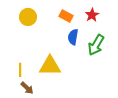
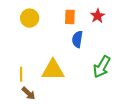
orange rectangle: (66, 16) -> (70, 17), turned 64
green arrow: (96, 45) -> (102, 67), moved

